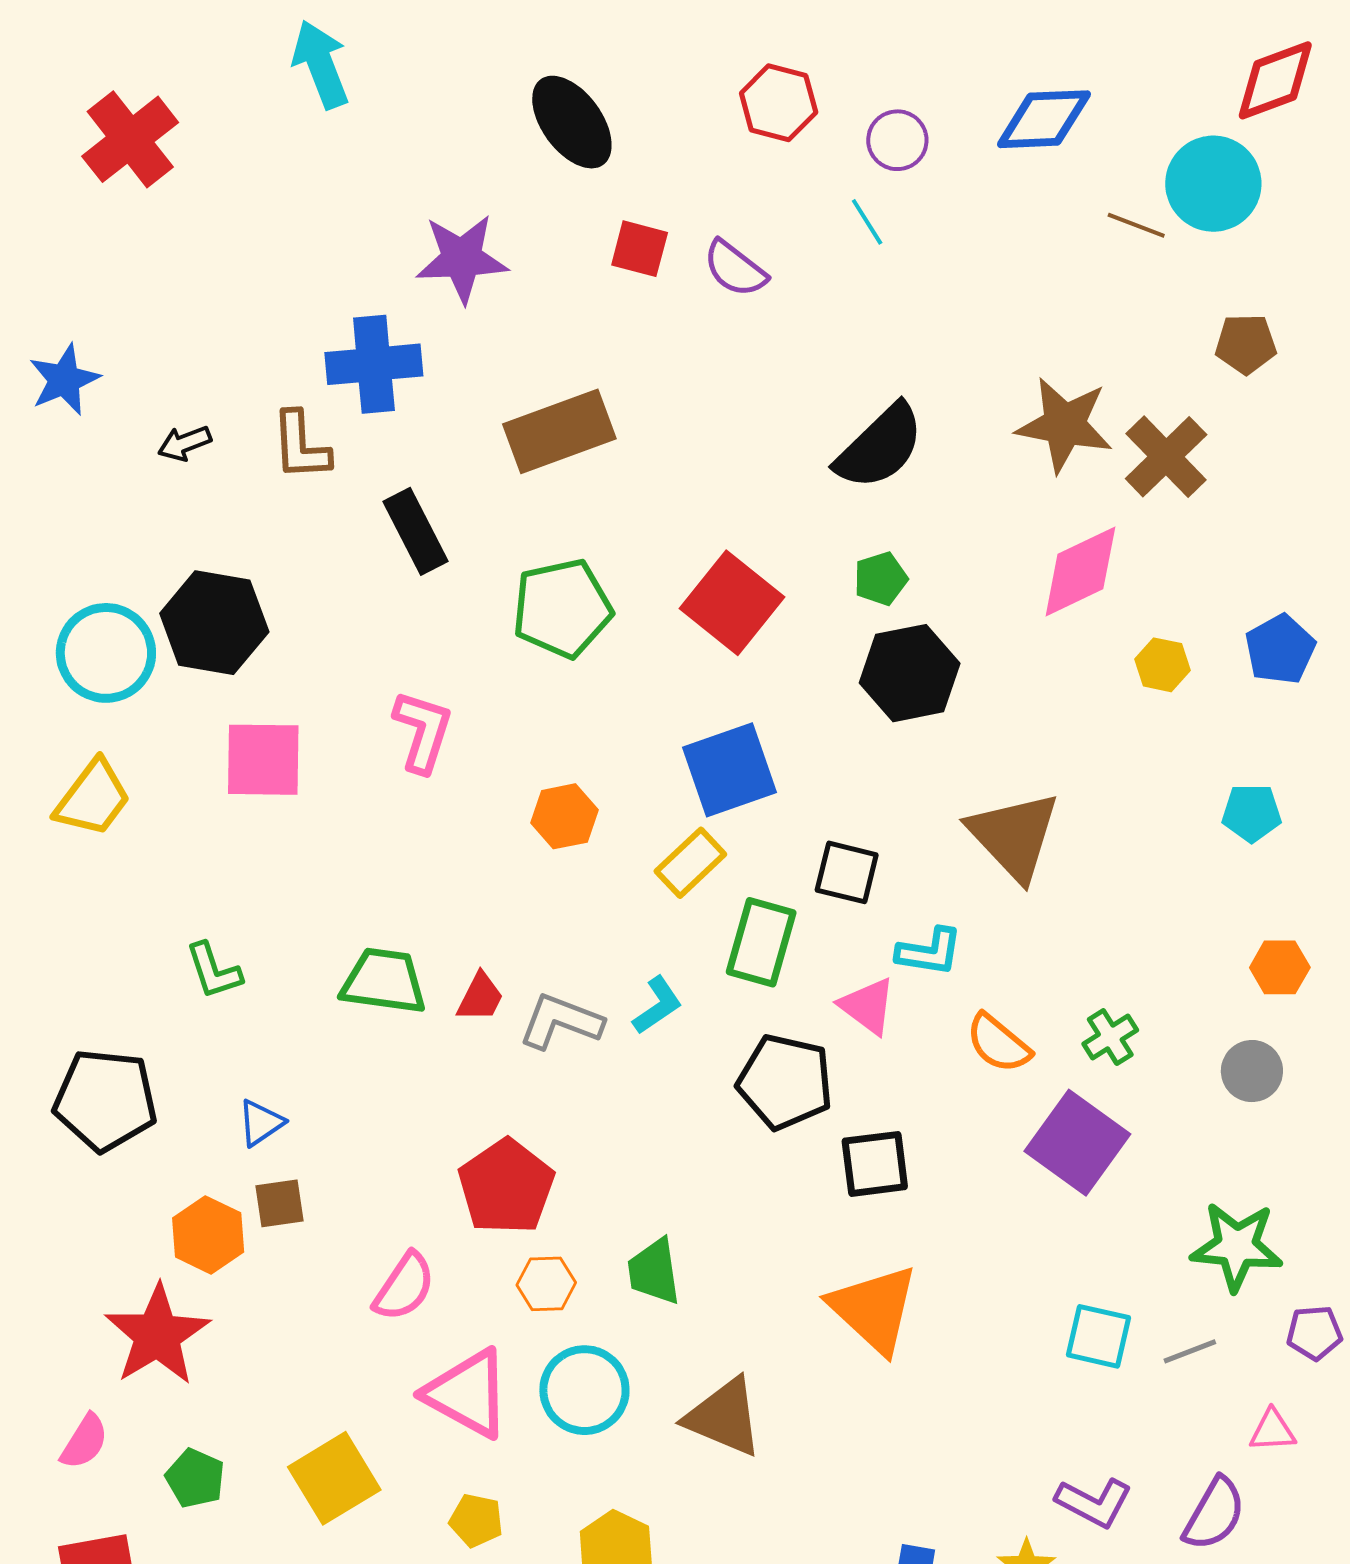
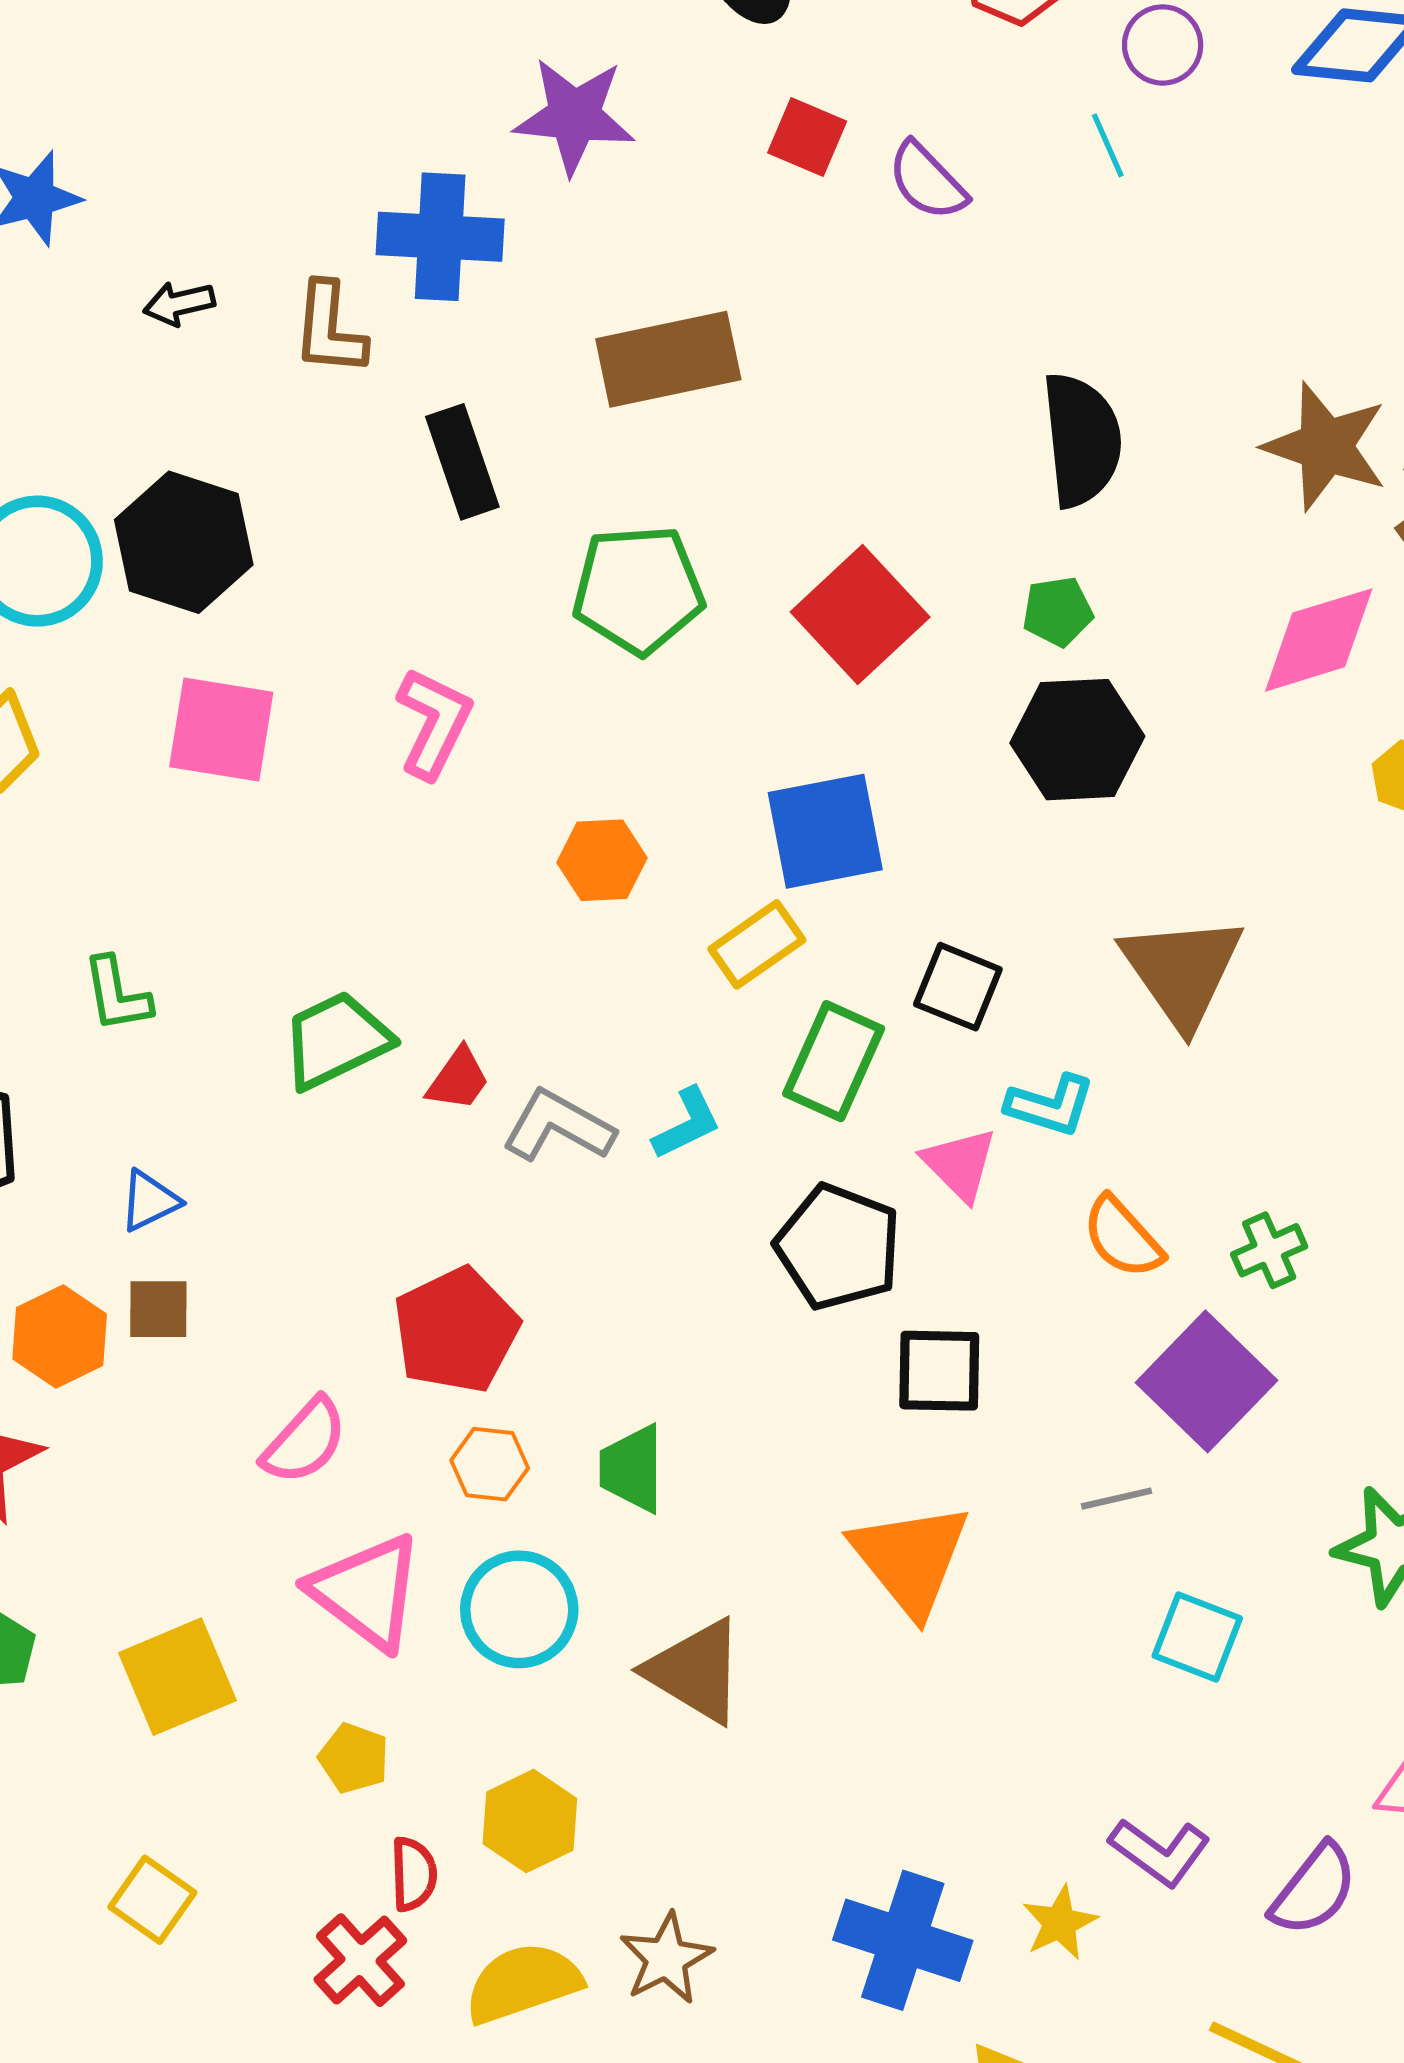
black semicircle: (880, 447) -> (1082, 440), turned -60
green trapezoid: (384, 981) -> (336, 1040), turned -42
gray line: (1190, 1351) -> (1116, 1499), moved

